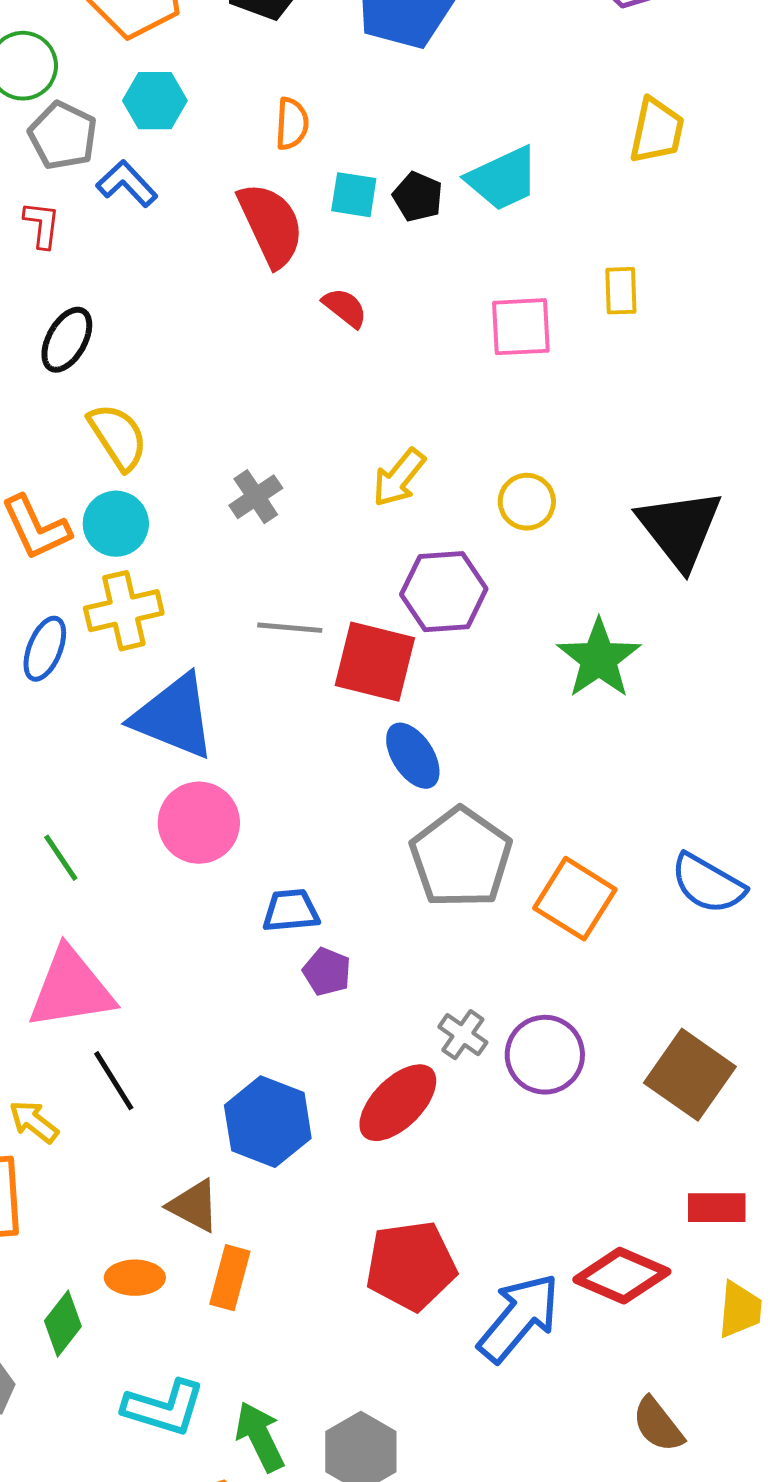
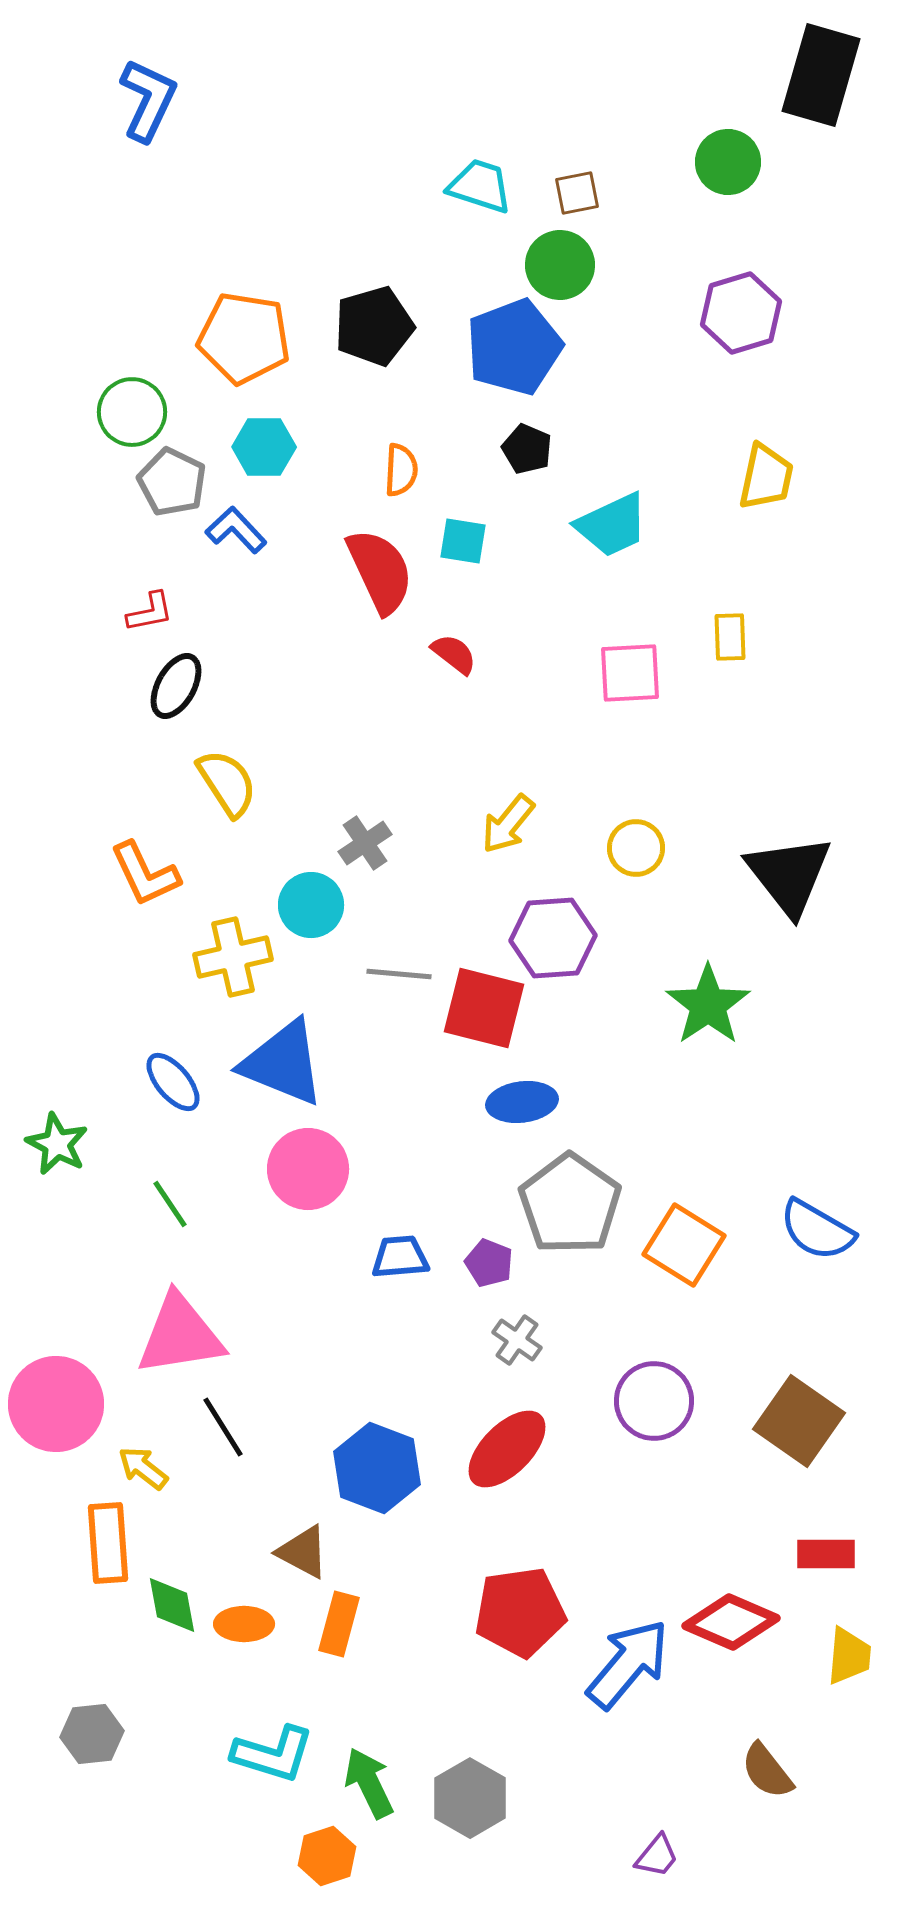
black pentagon: (418, 197) -> (527, 449), moved
red L-shape: (42, 225) -> (150, 612), moved, turned 72
cyan circle: (116, 524) -> (311, 905), moved
blue ellipse: (45, 649) -> (173, 1082), moved, turned -62
blue ellipse: (413, 756) -> (522, 1102), turned -64
purple pentagon: (327, 972) -> (489, 1263), moved
gray cross: (463, 1035) -> (517, 1340), moved
green diamond: (63, 1324) -> (172, 1605), moved, turned -48

